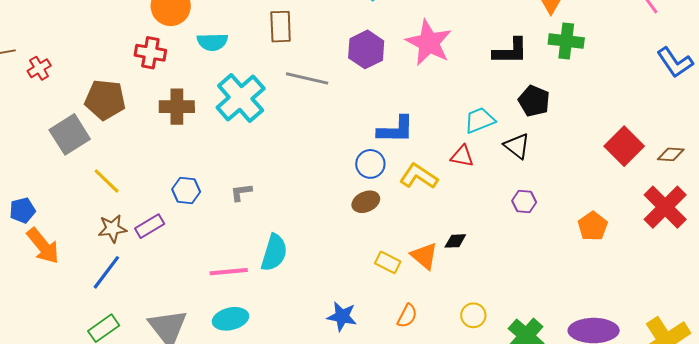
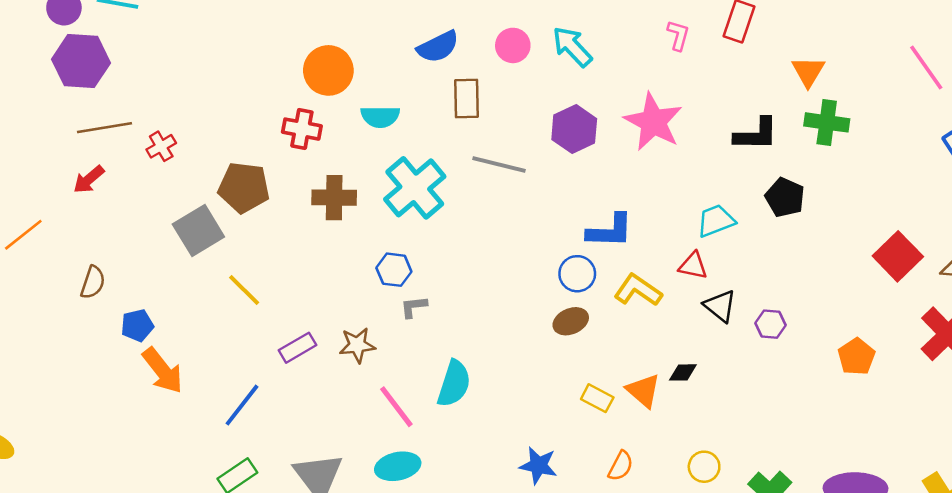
black triangle: (517, 146) -> (720, 306), moved
blue hexagon: (186, 190) -> (394, 270), moved
brown star: (112, 229) -> (357, 345), moved
pink line: (229, 272) -> (396, 407), turned 57

